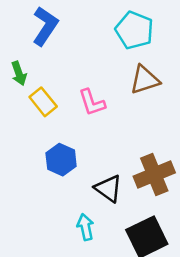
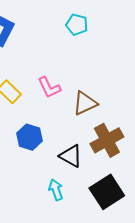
cyan pentagon: (134, 30) -> (77, 25), size x0.7
brown triangle: (145, 80) -> (85, 103), moved

